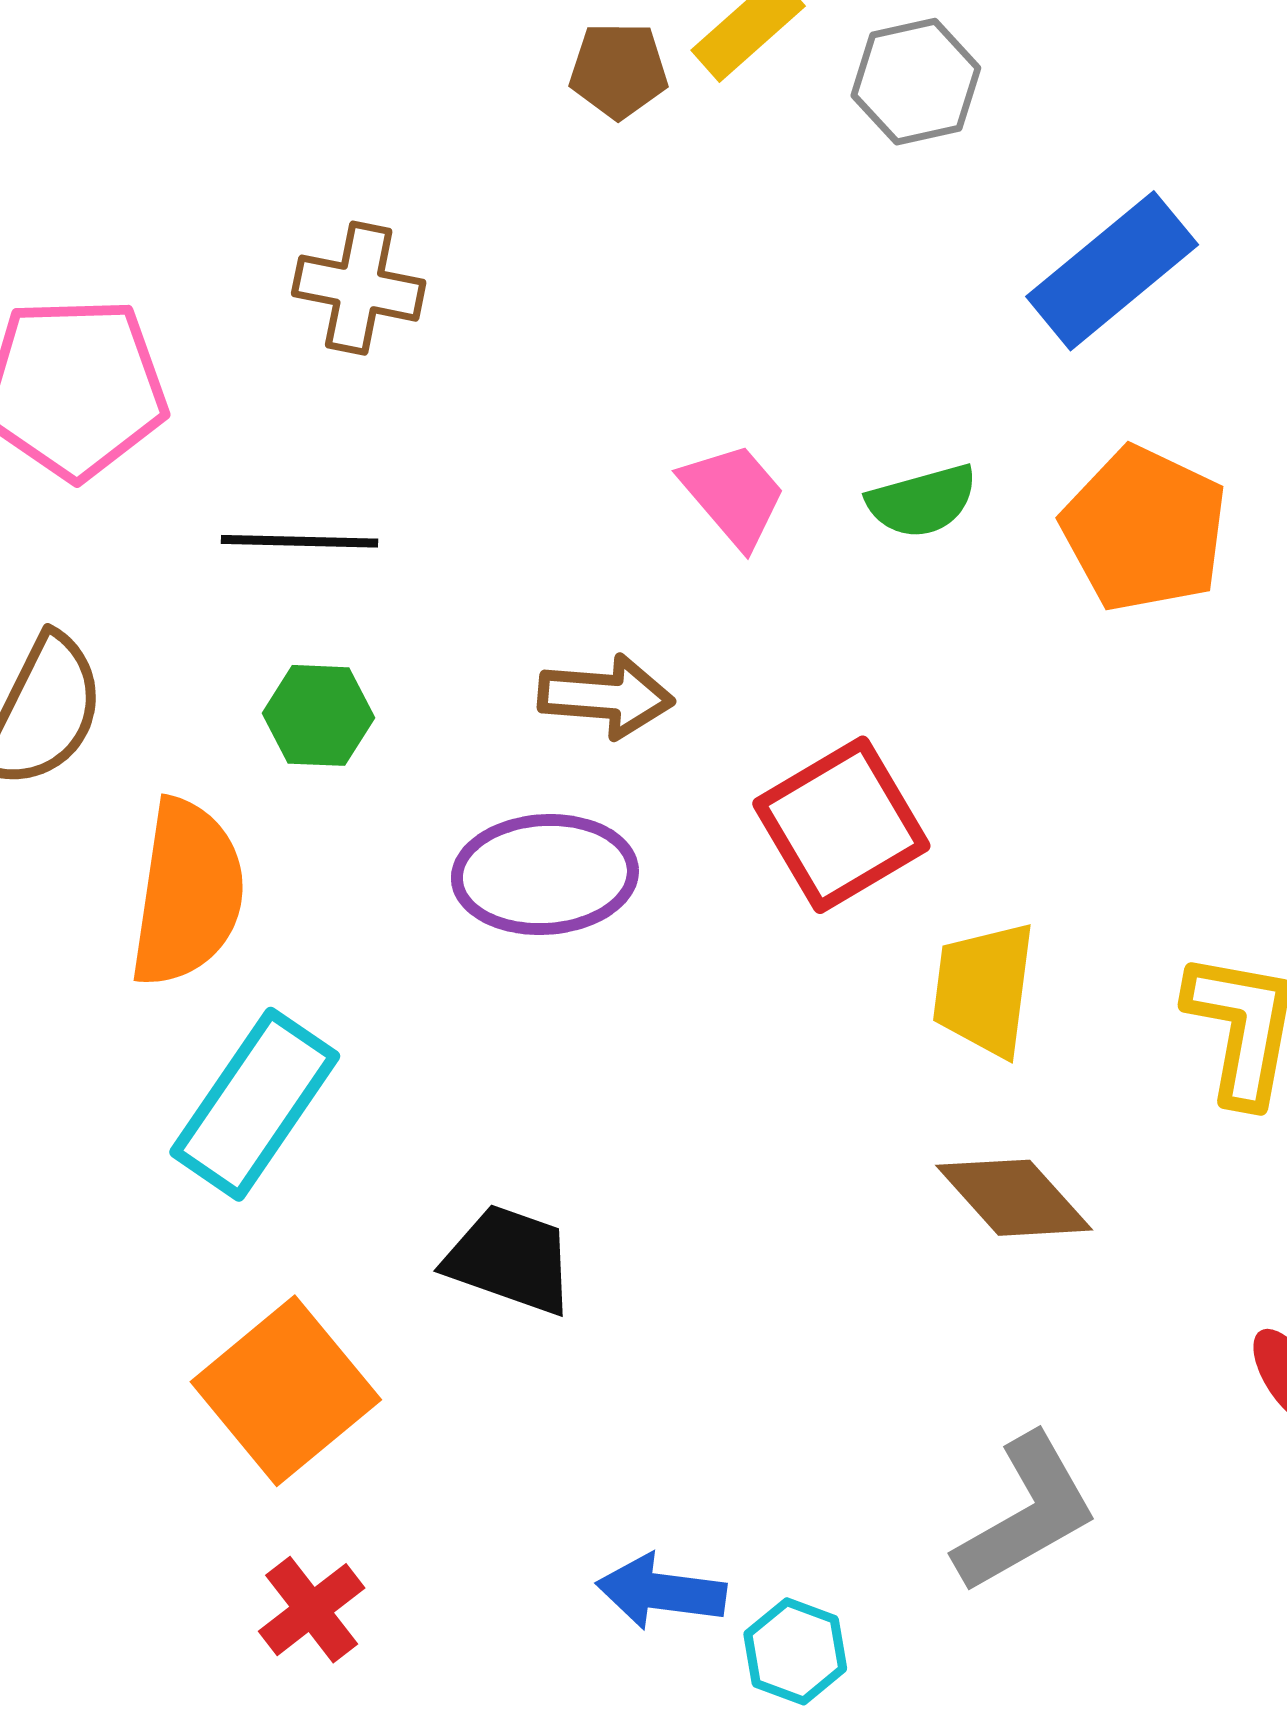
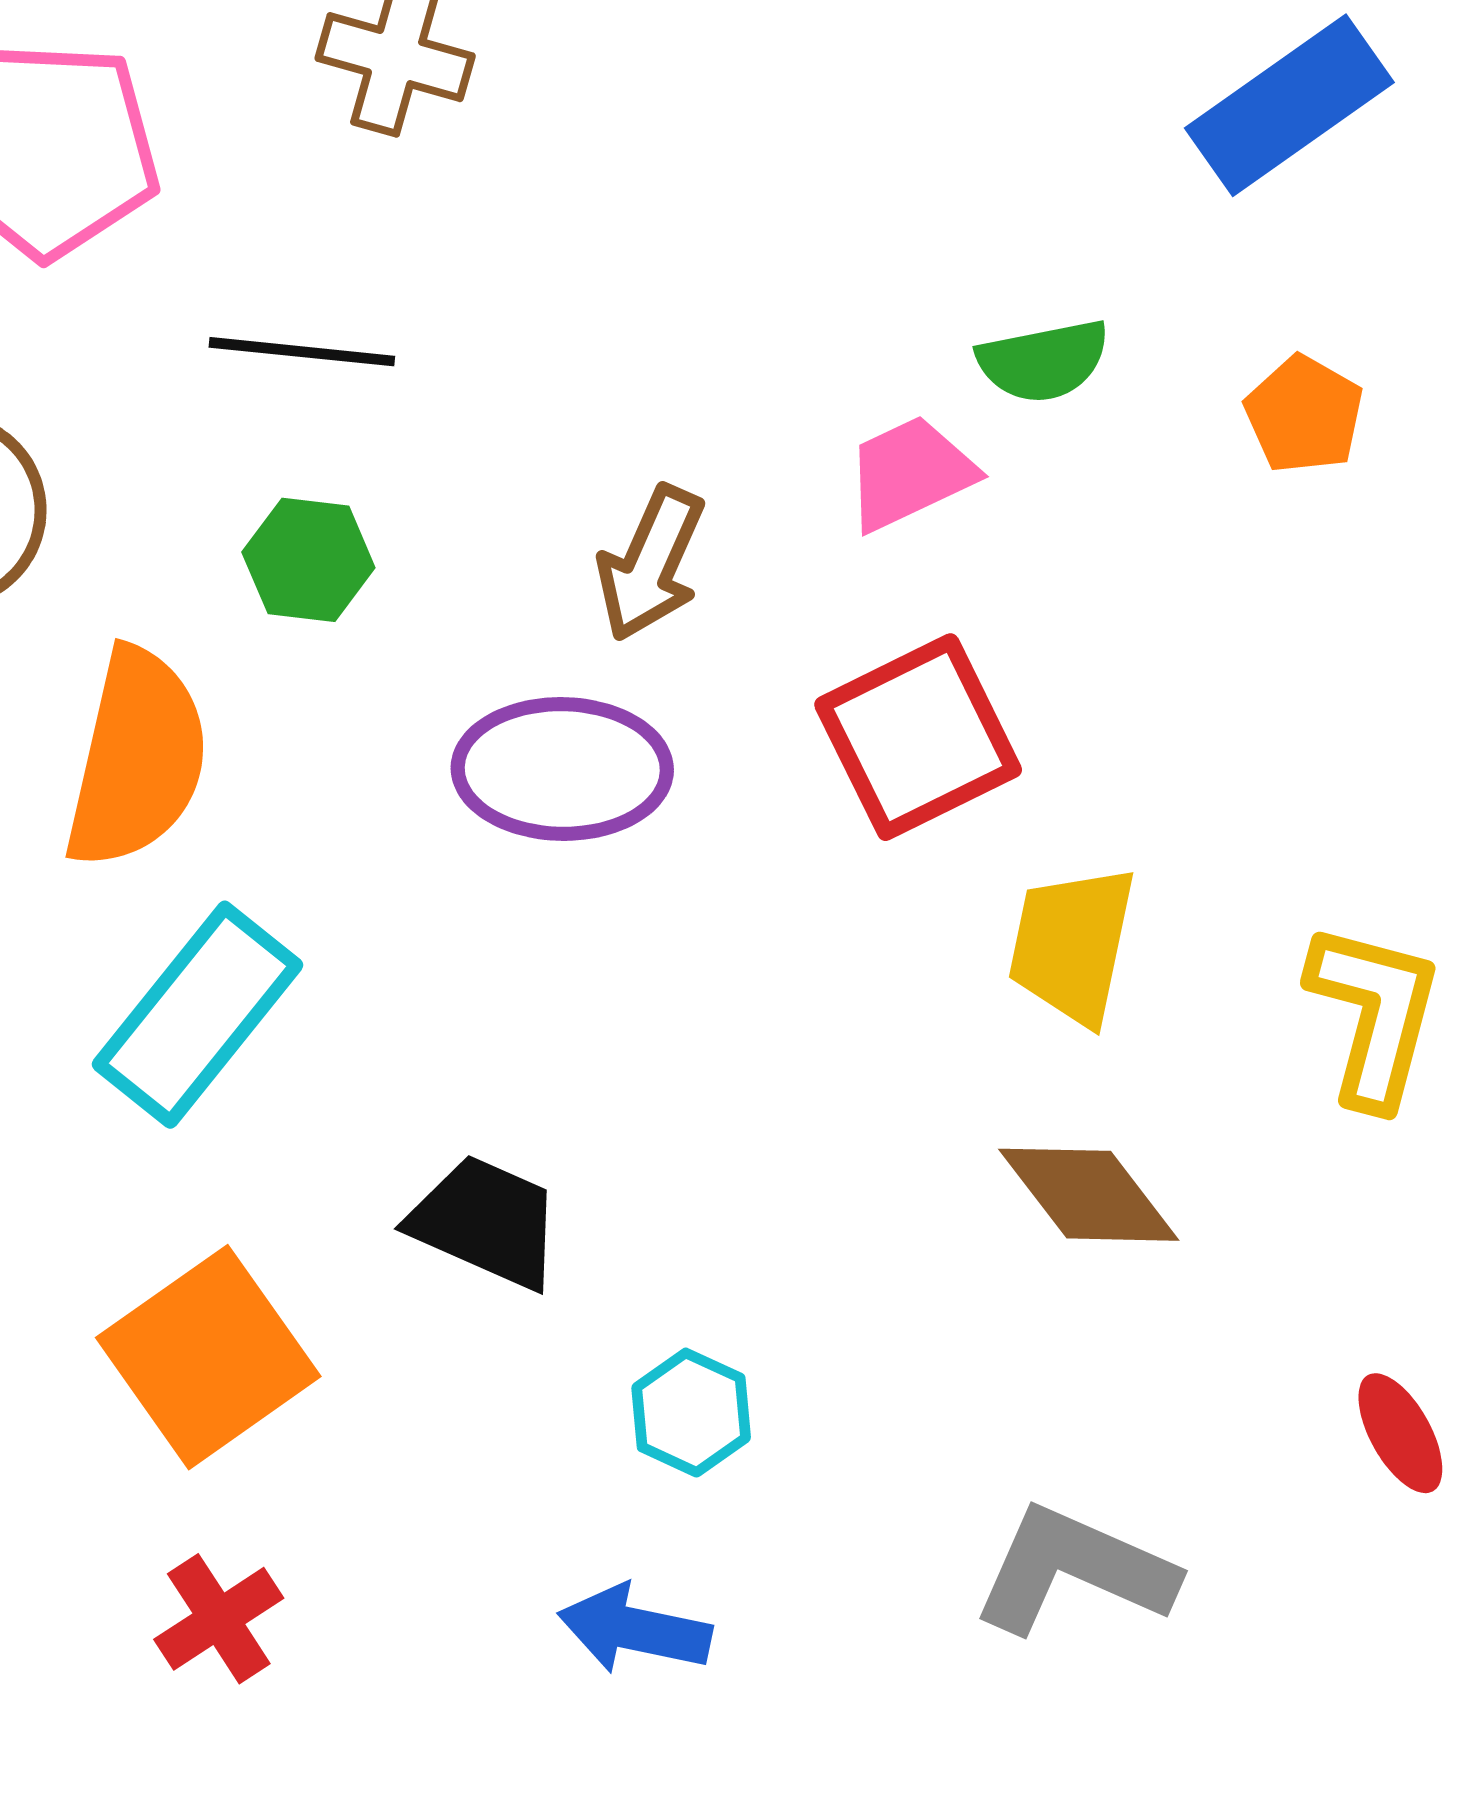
pink trapezoid: (733, 495) -> (910, 473), moved, turned -79
orange pentagon: (1144, 529) -> (1304, 414), size x0.6
brown arrow: (606, 696) -> (651, 563), turned 105
gray L-shape: (1026, 1514) -> (1074, 1570), turned -131
cyan hexagon: (795, 1651) -> (691, 1413), moved

